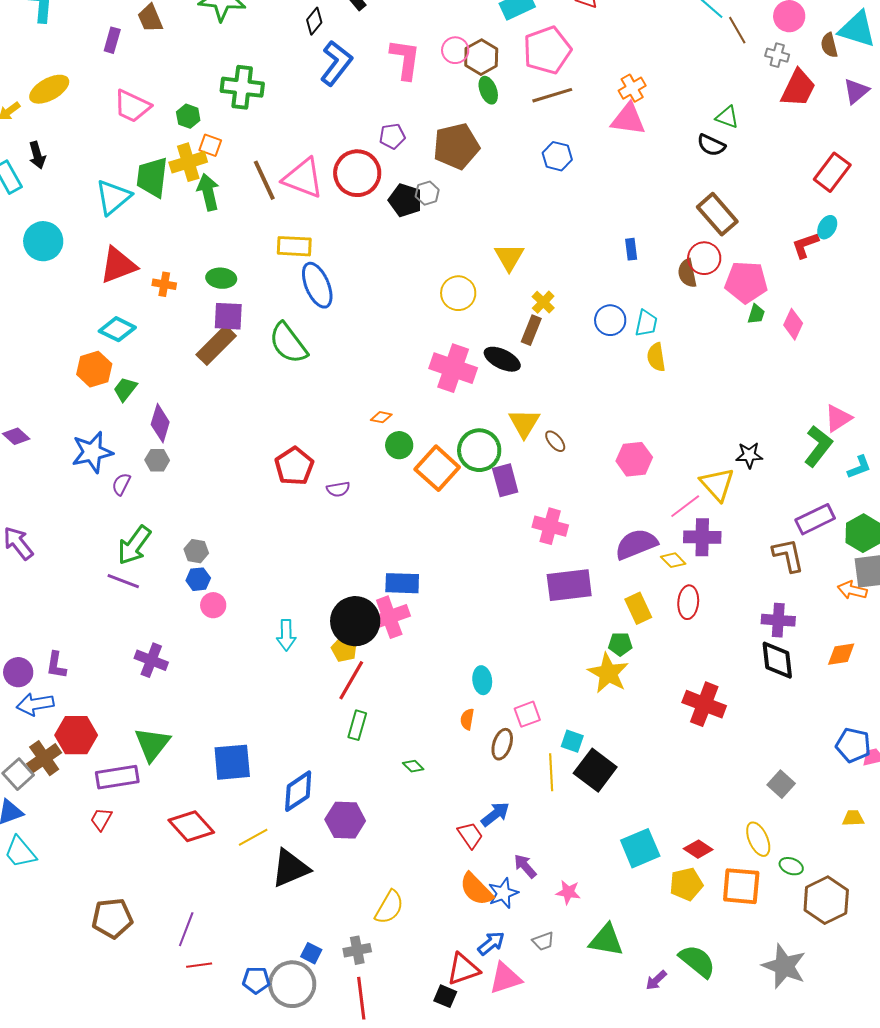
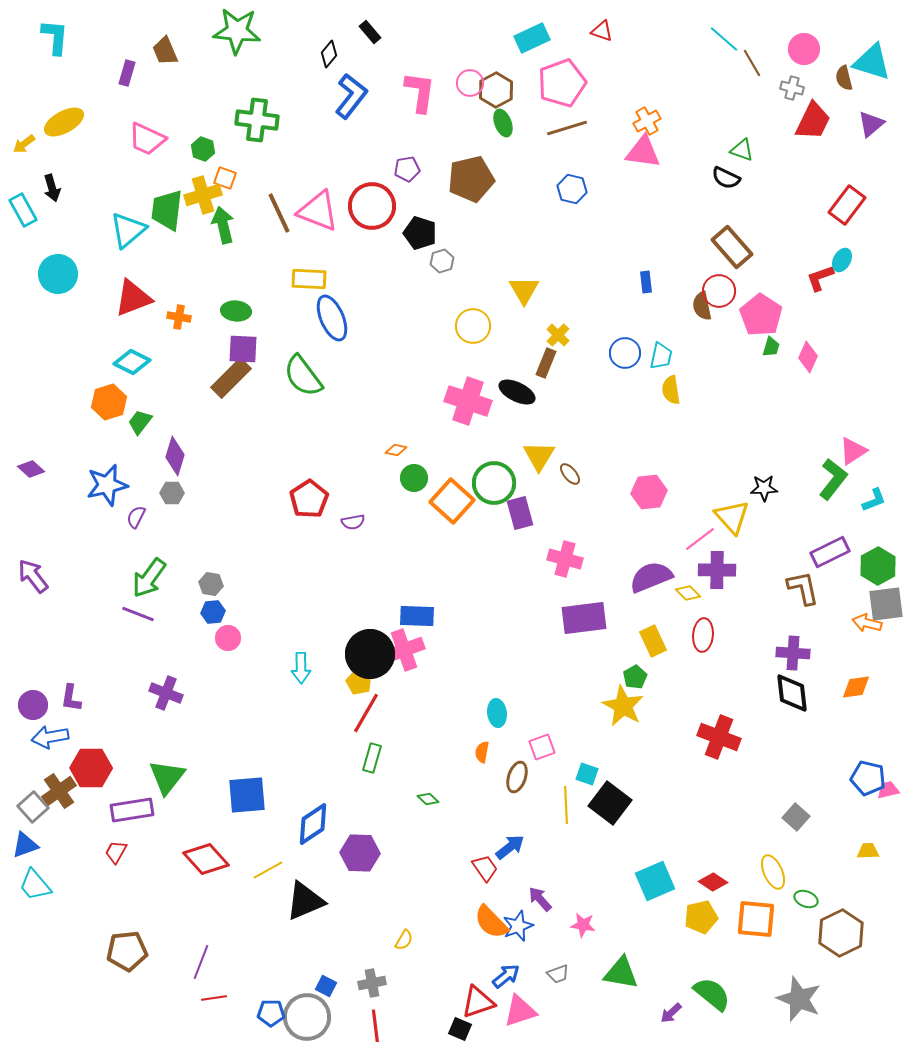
gray hexagon: (427, 193) -> (442, 261), moved
pink pentagon: (746, 282) -> (761, 315), turned 30
green pentagon: (620, 644) -> (635, 677), turned -30
yellow semicircle: (389, 907) -> (404, 940), size x0.6

